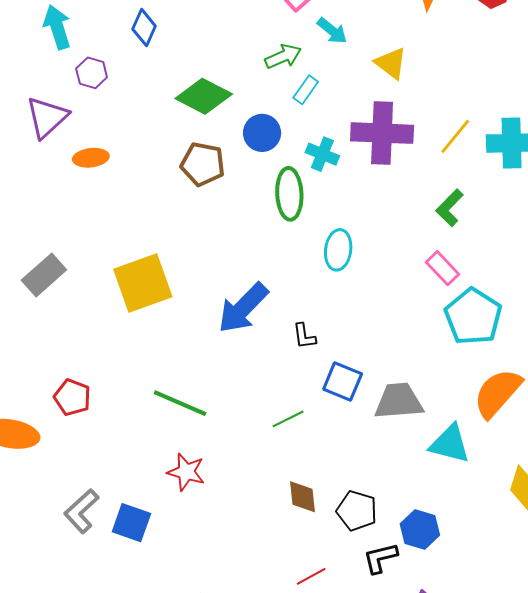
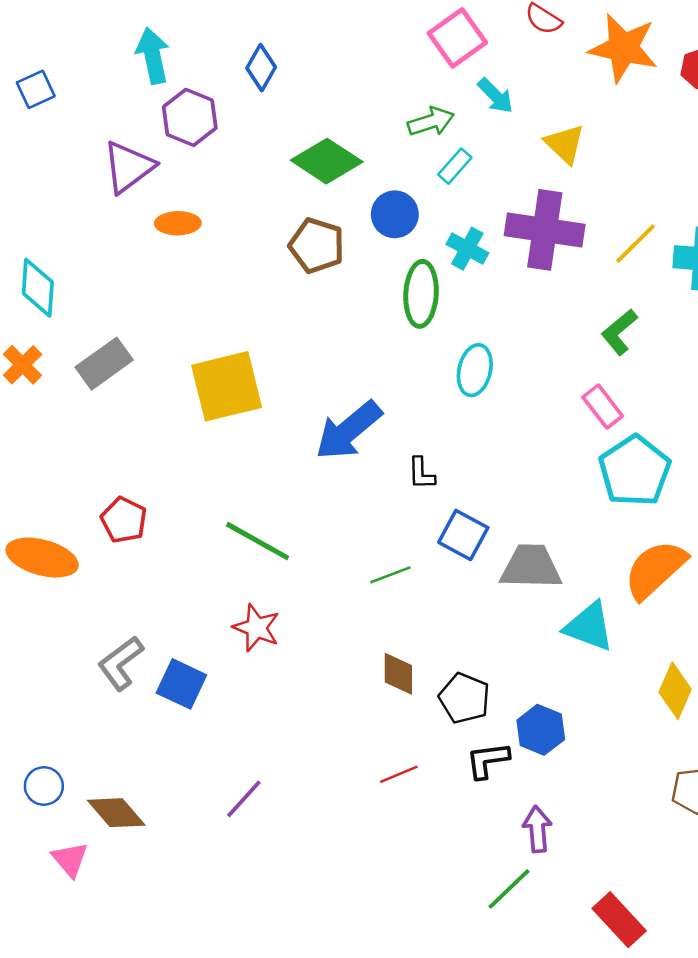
purple hexagon: (92, 73) -> (190, 117), size x1.4

